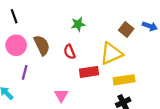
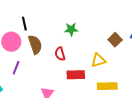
black line: (14, 16) -> (24, 24), moved
yellow triangle: (111, 54) -> (98, 60), size x0.7

